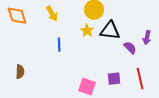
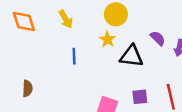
black triangle: (110, 31) -> (131, 56), moved
purple semicircle: (130, 48) -> (158, 38), moved

